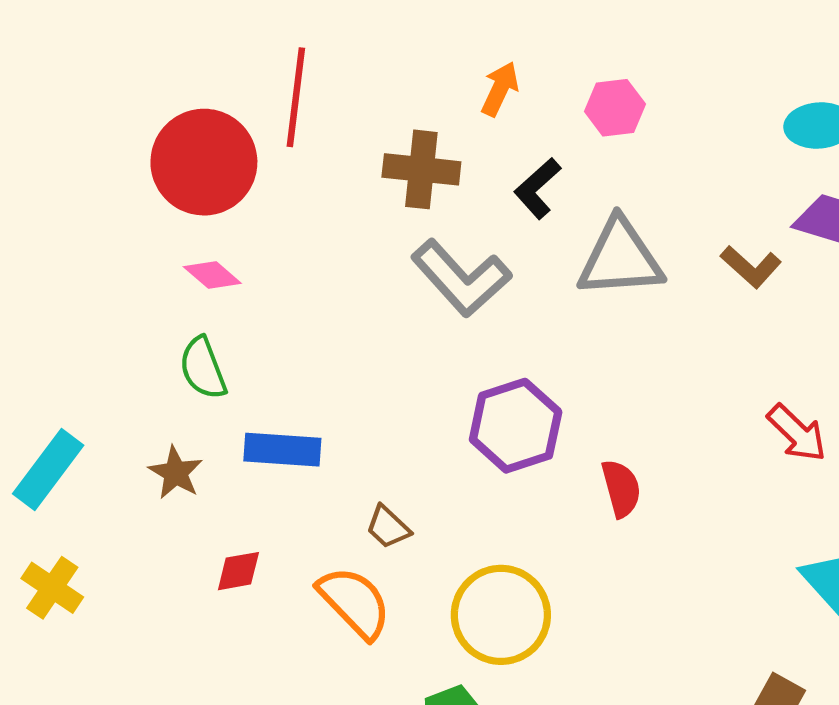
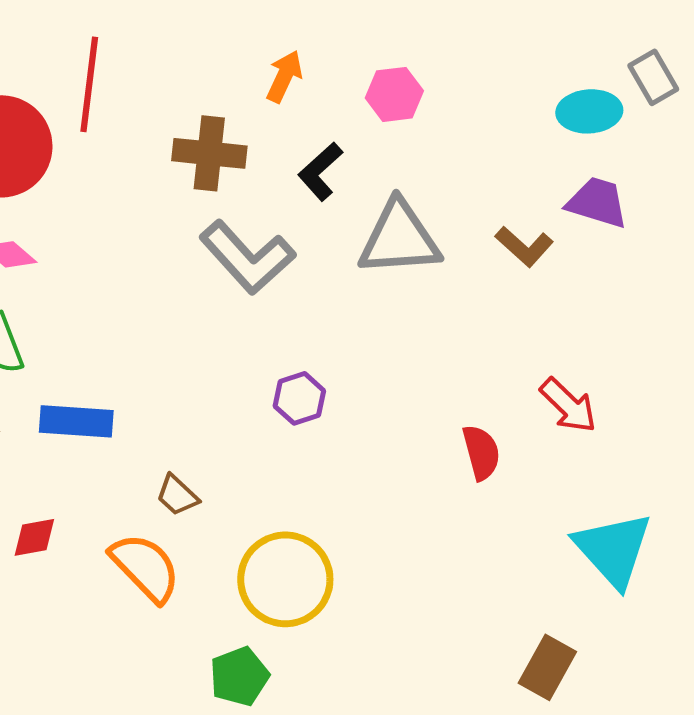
purple hexagon: (516, 426) -> (299, 398), size x0.6
red semicircle: (621, 488) -> (481, 452), moved

